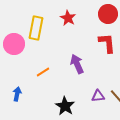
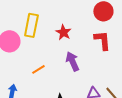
red star: (68, 18) -> (63, 32), moved

